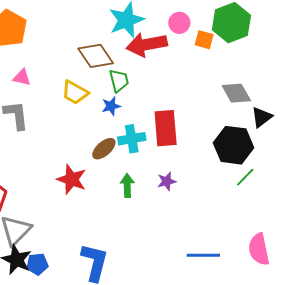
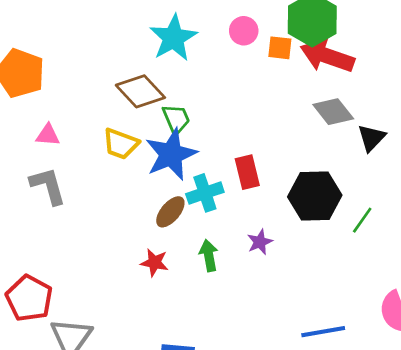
red arrow: (147, 45) -> (327, 56), moved, turned 39
blue star: (111, 106) -> (171, 154), size x2.0
red rectangle: (166, 128) -> (247, 172), size x0.7
black hexagon: (233, 145) -> (315, 196), moved
red star: (72, 179) -> (155, 263), moved, size x0.7

